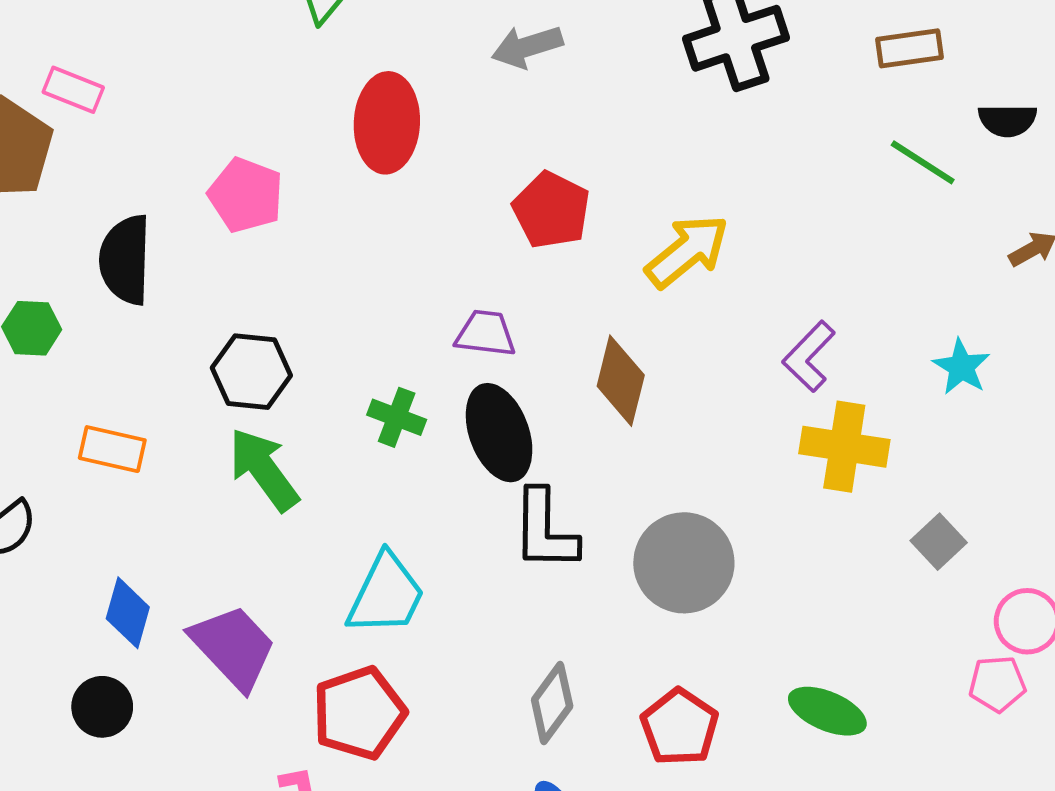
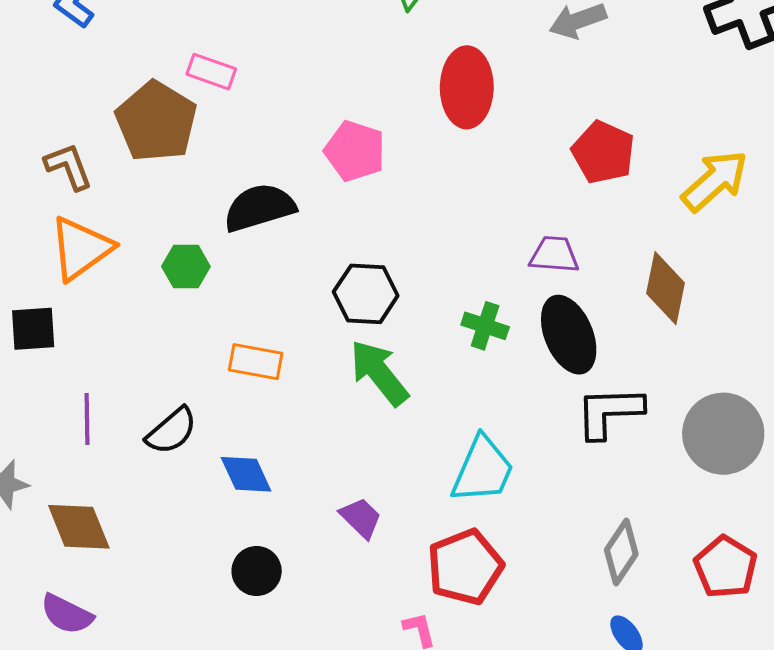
black semicircle: (125, 260) -> (259, 208), turned 74
black L-shape: (545, 530) -> (609, 412), turned 90
blue diamond: (128, 613) -> (246, 474), moved, turned -38
purple trapezoid: (233, 647) -> (361, 518), size x0.6

